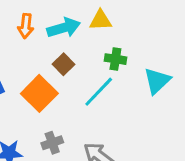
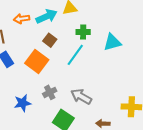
orange arrow: (26, 26) -> (22, 19), turned 84
cyan triangle: (157, 81) -> (112, 42), turned 36

